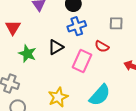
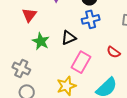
red semicircle: (102, 46) -> (114, 52), moved
pink rectangle: (82, 61) -> (81, 62), moved

